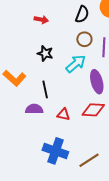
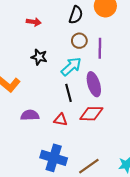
black line: (45, 89) -> (68, 93), moved

